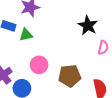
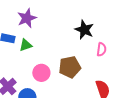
brown pentagon: (70, 76) -> (70, 67), moved

